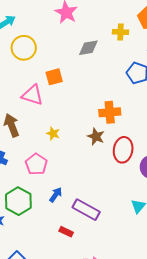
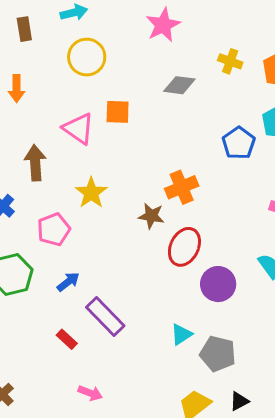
yellow cross: (120, 32) -> (230, 61), moved
orange cross: (110, 112) -> (182, 187), turned -35
yellow star: (53, 134) -> (91, 193), size x1.5
brown star: (96, 136) -> (151, 216), turned -30

